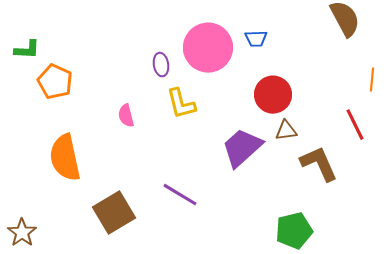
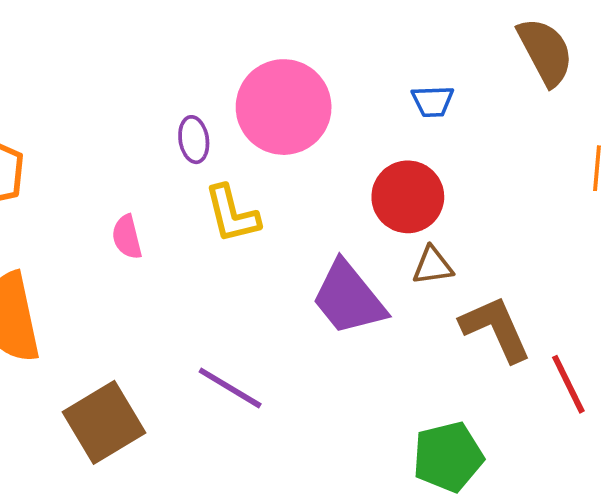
blue trapezoid: (256, 39) -> (433, 101), moved
red line: (355, 125) -> (568, 384), moved
purple trapezoid: (242, 148) -> (349, 298), turned -87

